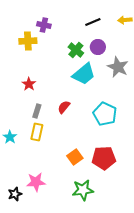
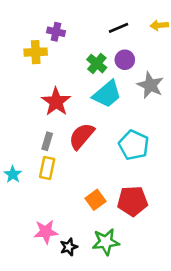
red star: (29, 84) -> (56, 102), moved, size x1.6
red semicircle: (64, 107) -> (82, 136), size x1.6
black star: (15, 194) -> (69, 247), moved

